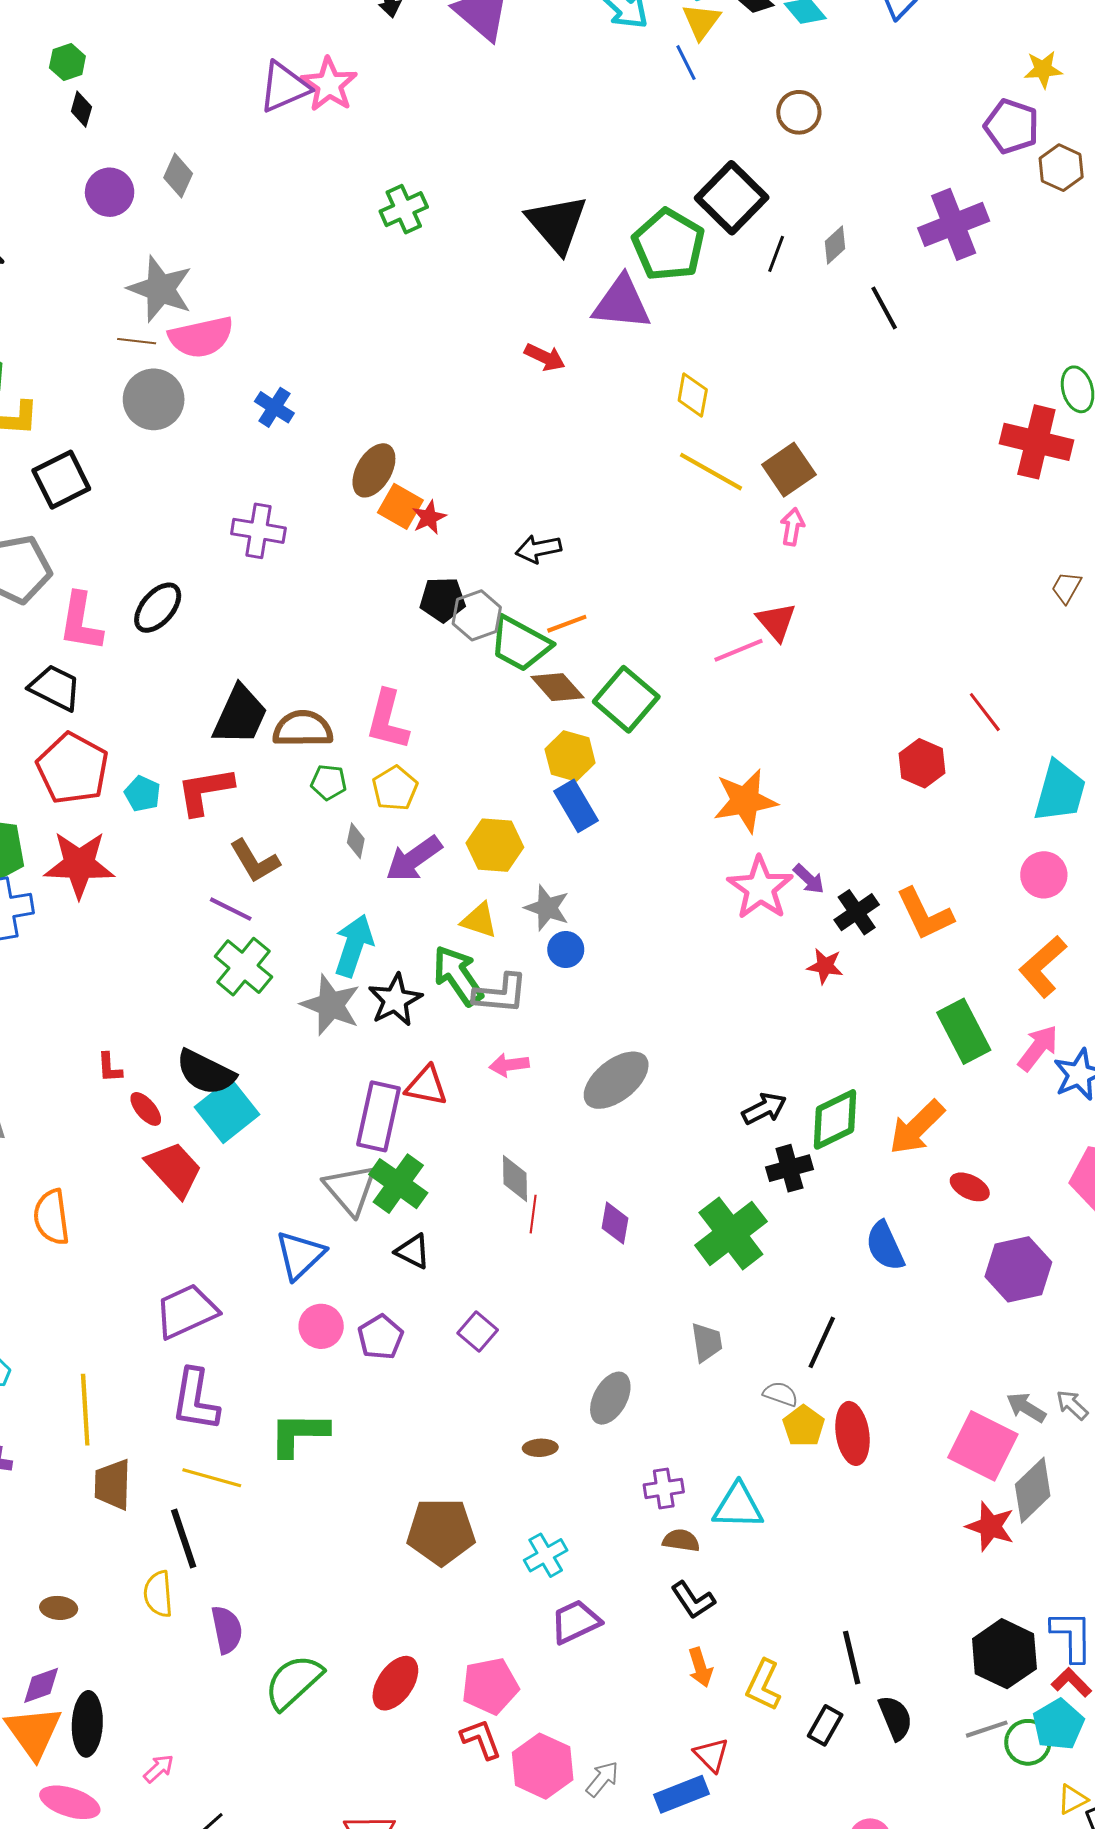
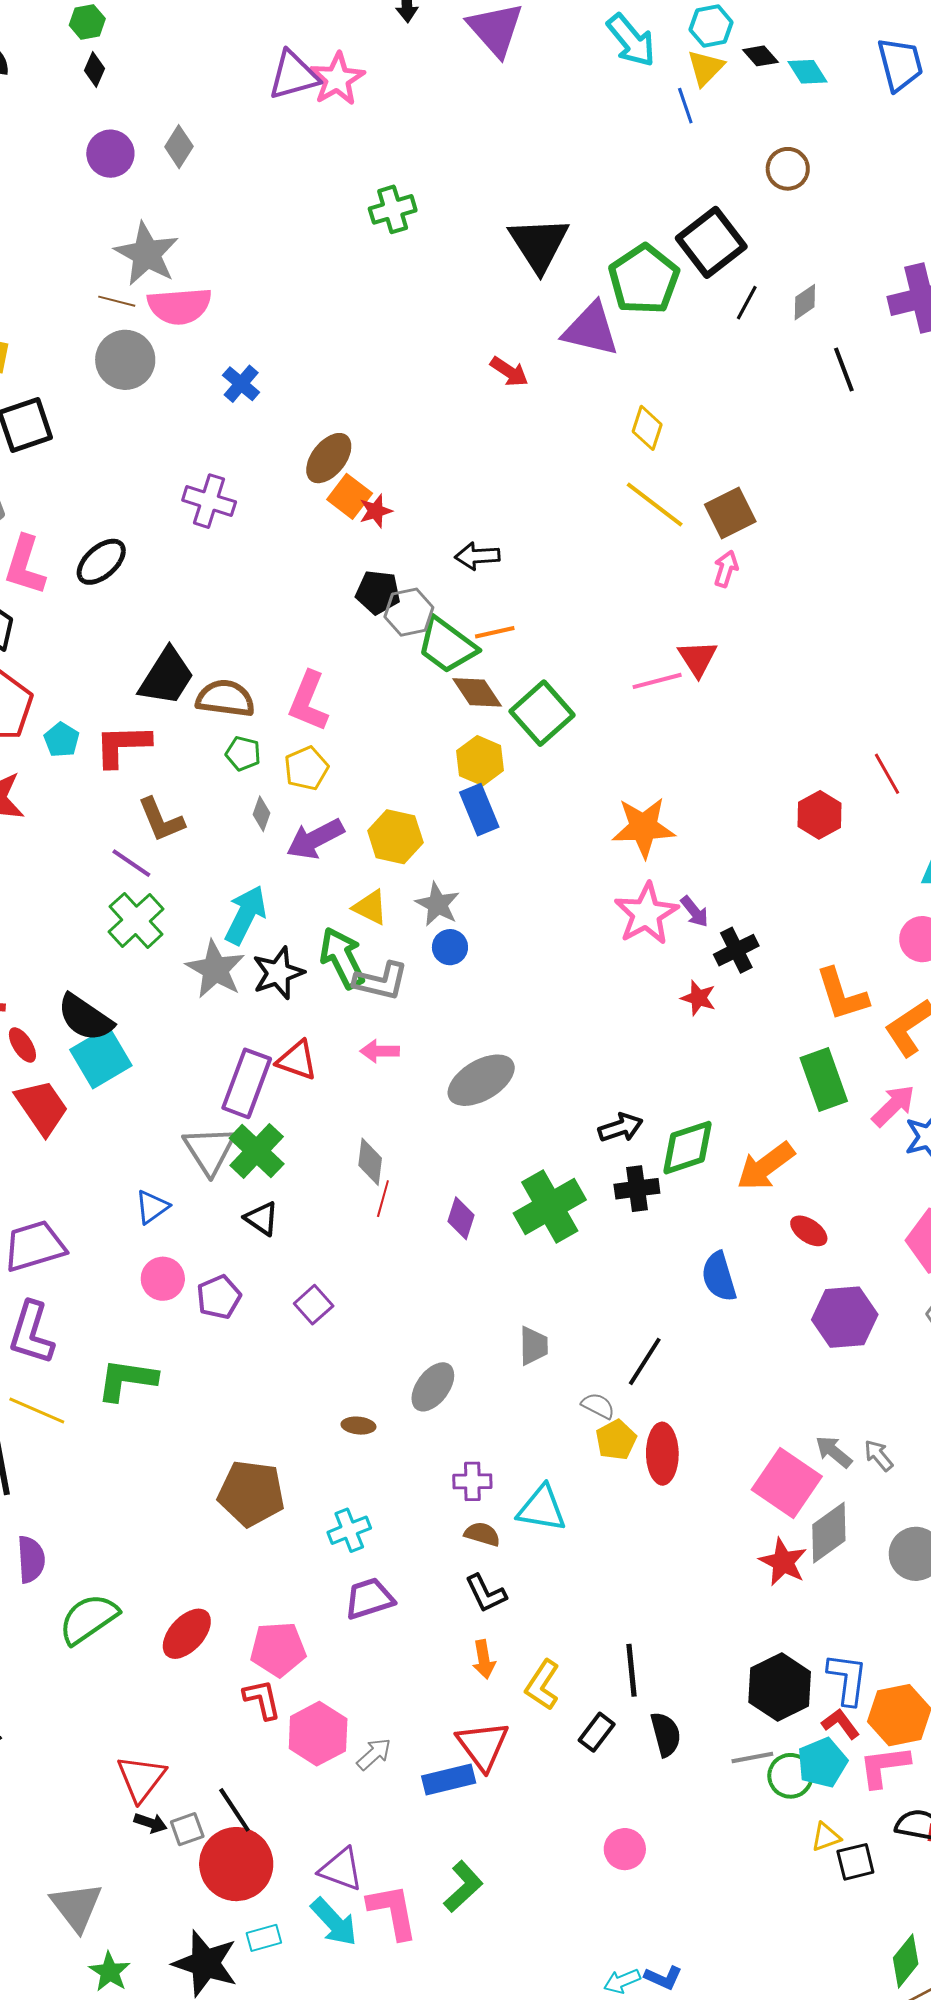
orange L-shape: (925, 914) -> (842, 994), moved
green cross: (731, 1233) -> (550, 1207), moved
blue triangle: (300, 1255) -> (152, 1207), size x0.7
red triangle: (711, 1755) -> (483, 1745), size x1.5

